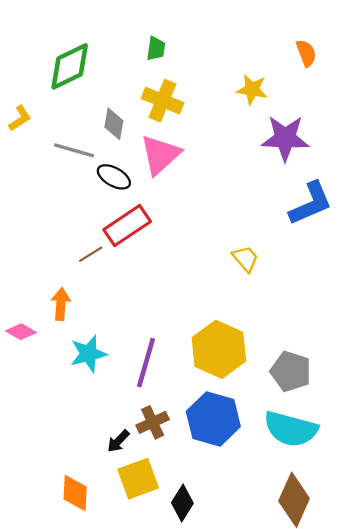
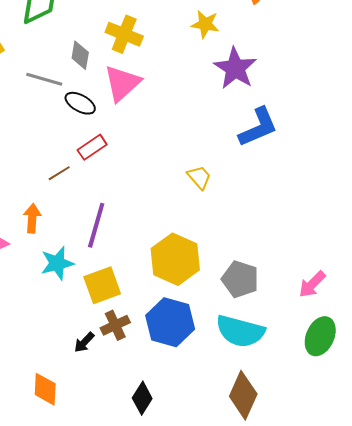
purple star: (285, 138) -> (235, 68), turned 30
red rectangle: (127, 226) -> (92, 147), size x0.7
purple line: (146, 363) -> (96, 225), moved
yellow square: (138, 479) -> (102, 285), moved

